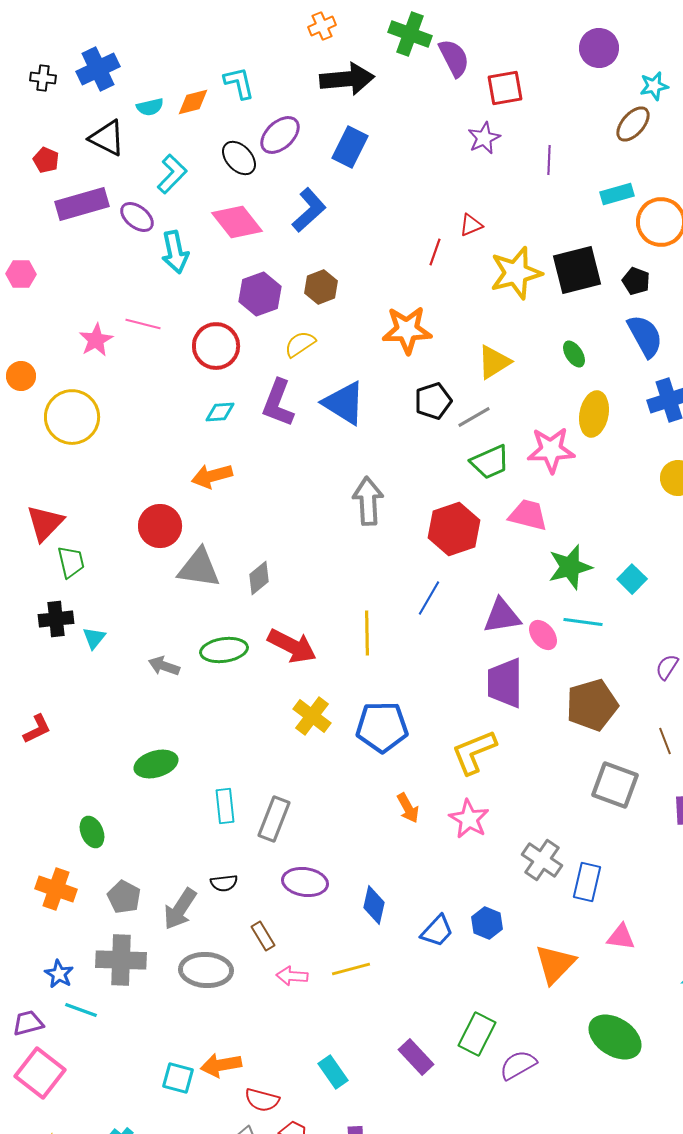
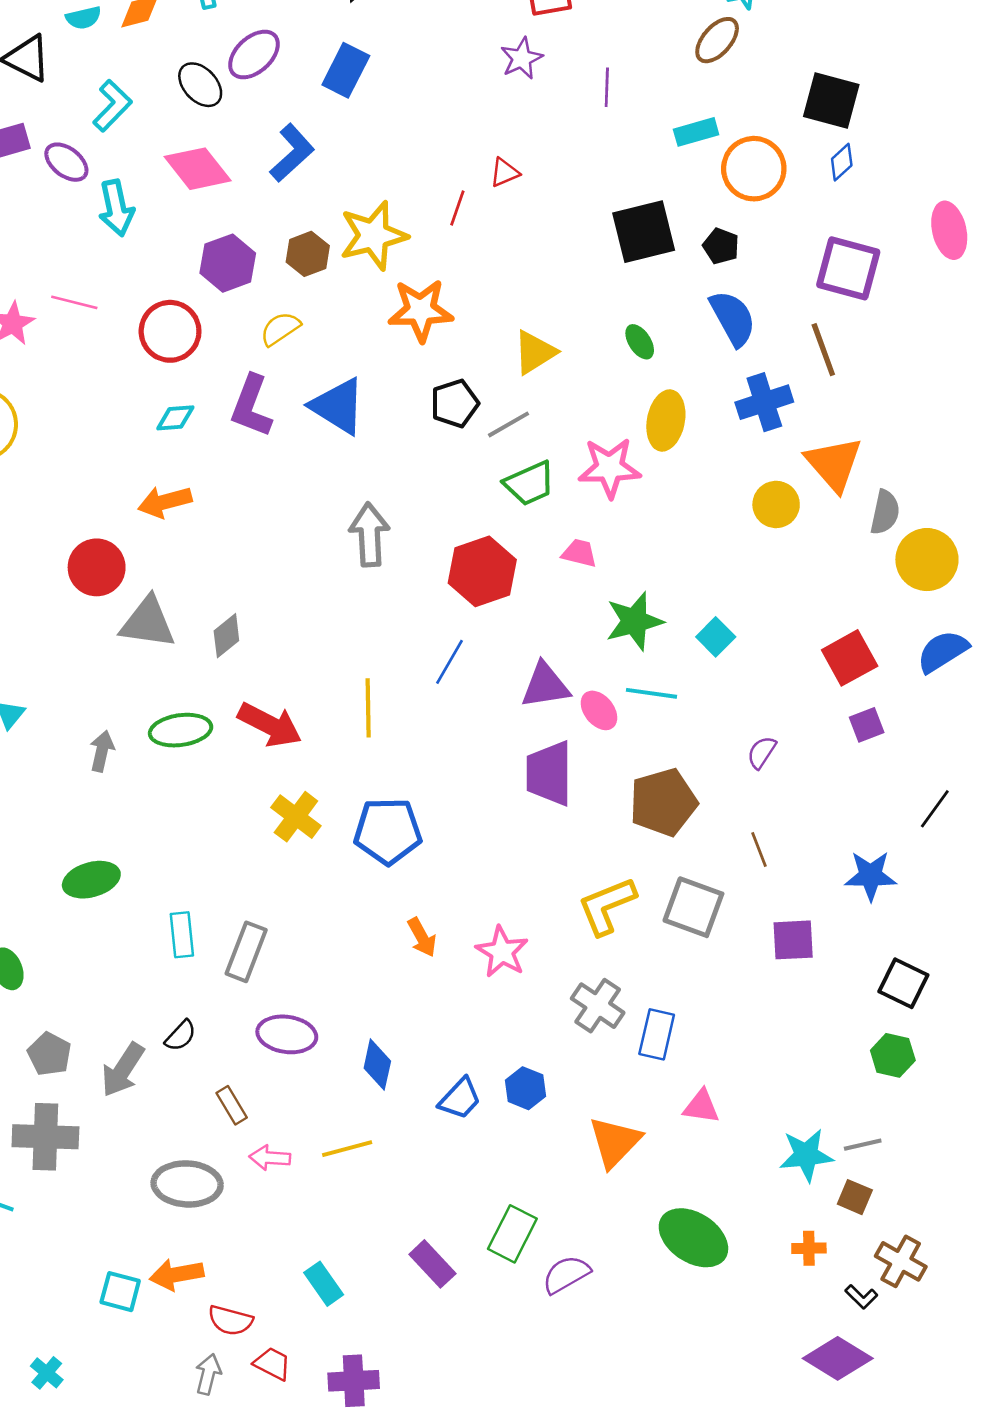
yellow star: (516, 273) -> (373, 236), moved
pink trapezoid: (528, 515) -> (579, 553), size x0.7
gray arrow: (164, 666) -> (102, 751), turned 84
yellow L-shape: (474, 752) -> (607, 906), moved
black semicircle: (224, 883) -> (181, 1036), turned -40
gray ellipse: (206, 970) -> (187, 1184), moved

